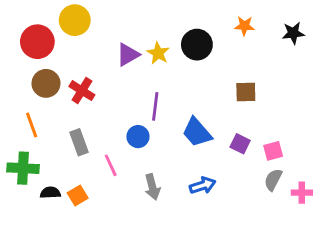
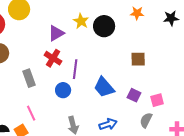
yellow star: (158, 53) -> (81, 21), moved
red cross: (82, 91) -> (53, 58), moved
gray rectangle: (79, 142) -> (29, 78), moved
pink line: (111, 165) -> (31, 113), moved
gray semicircle: (273, 180) -> (146, 120), moved

